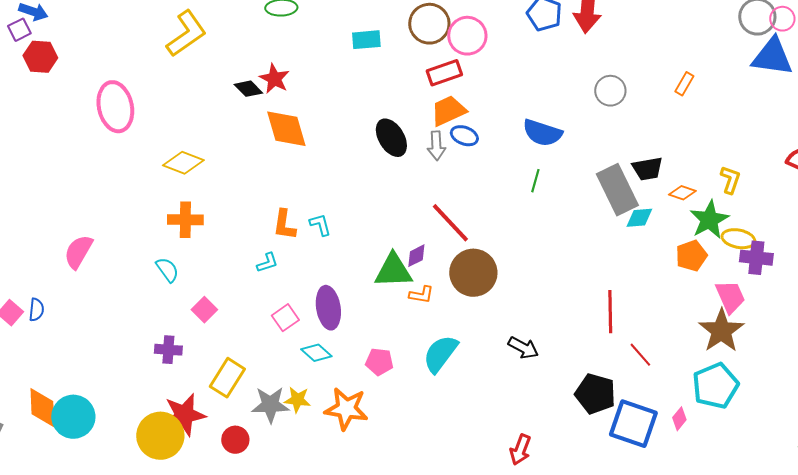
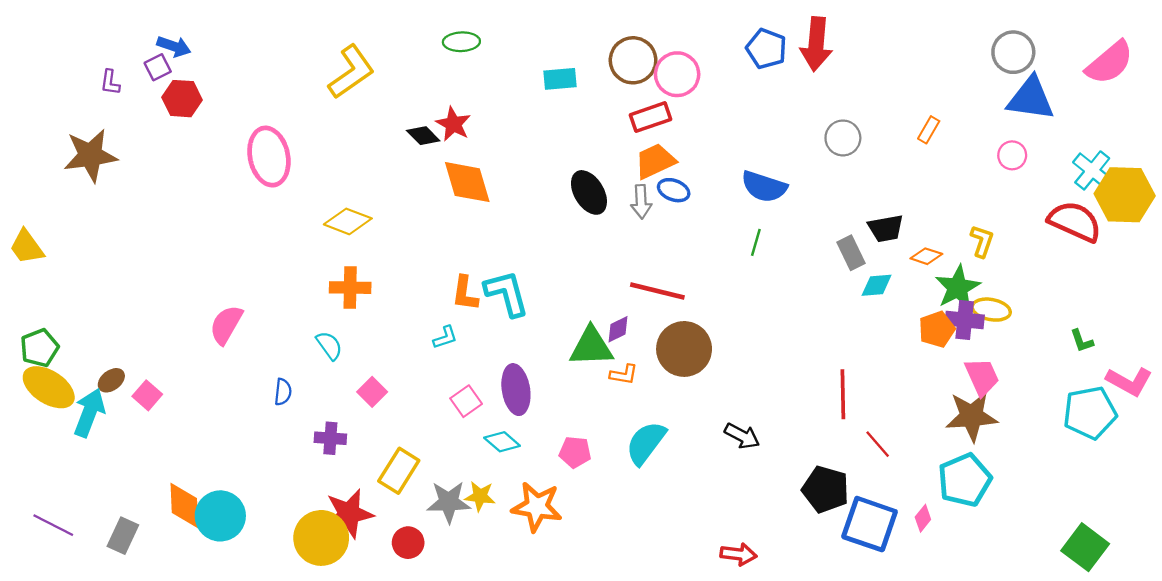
pink circle: (782, 19) -> (1012, 155), moved
gray rectangle: (617, 190) -> (851, 253), size x0.6
red line: (450, 223) -> (657, 291), turned -33
cyan L-shape: (320, 225) -> (507, 293), size x1.8
purple cross: (756, 258) -> (965, 320), moved
blue semicircle: (36, 310) -> (283, 392), moved
brown star: (721, 331) -> (972, 416), turned 30
red arrow: (520, 450) -> (739, 554), turned -104

